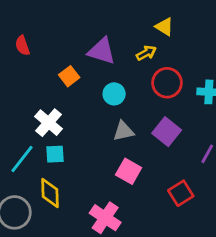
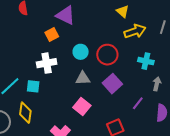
purple triangle: (102, 51) -> (66, 15), moved
yellow arrow: (146, 53) -> (135, 31), moved, size x1.5
red circle: (167, 83) -> (107, 55), moved
white cross: (49, 123) -> (47, 63), moved, turned 30

